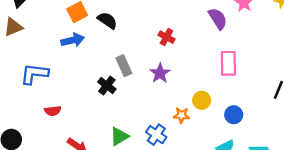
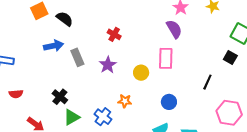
purple semicircle: (218, 19) -> (174, 29), moved
blue arrow: (73, 40) -> (54, 46), moved
black cross: (107, 86) -> (60, 97), moved
yellow circle: (202, 100) -> (141, 73), moved

